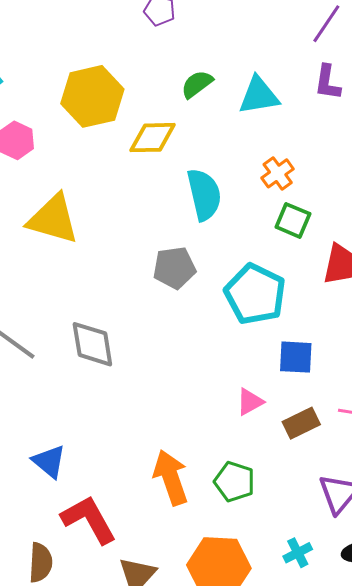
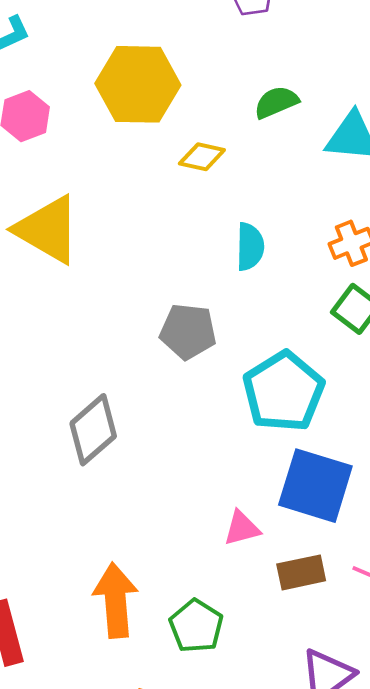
yellow diamond: (152, 138) -> (202, 157), size x0.7
cyan semicircle: (204, 195) -> (250, 247), size x0.7
gray diamond: (92, 344) -> (93, 430), moved, turned 44
blue square: (296, 357) -> (315, 486), size x1.5

